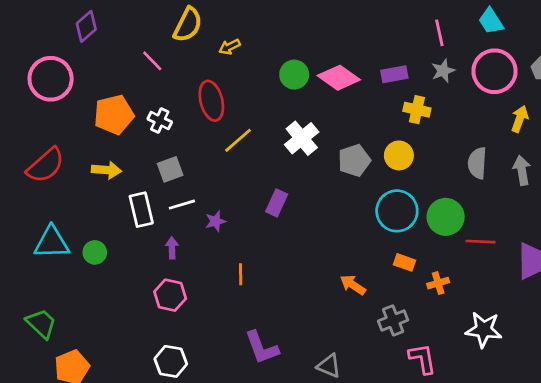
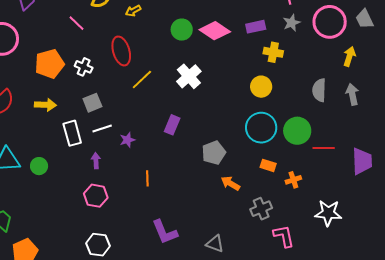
gray pentagon: (354, 160) -> (214, 153), moved

